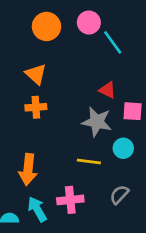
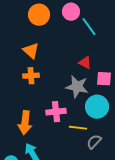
cyan circle: (123, 148) -> (97, 107), size x1.5
yellow line: (89, 161) -> (78, 128), moved
pink cross: (70, 200) -> (56, 112), moved

